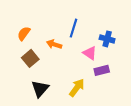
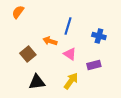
orange semicircle: (24, 34) -> (18, 12), moved
pink triangle: (90, 53) -> (70, 54), moved
black triangle: (40, 89) -> (37, 82), turned 42

